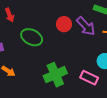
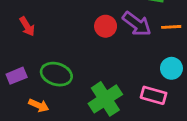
green ellipse: (32, 37) -> (56, 74), moved

